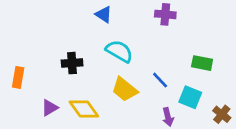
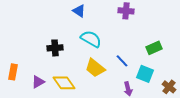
green rectangle: (202, 63) -> (154, 48), turned -35
orange rectangle: (18, 77) -> (13, 72), moved

